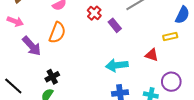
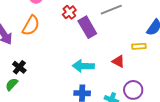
purple rectangle: (115, 25) -> (87, 27), size x1.5
black cross: (52, 77) -> (19, 67), turned -32

